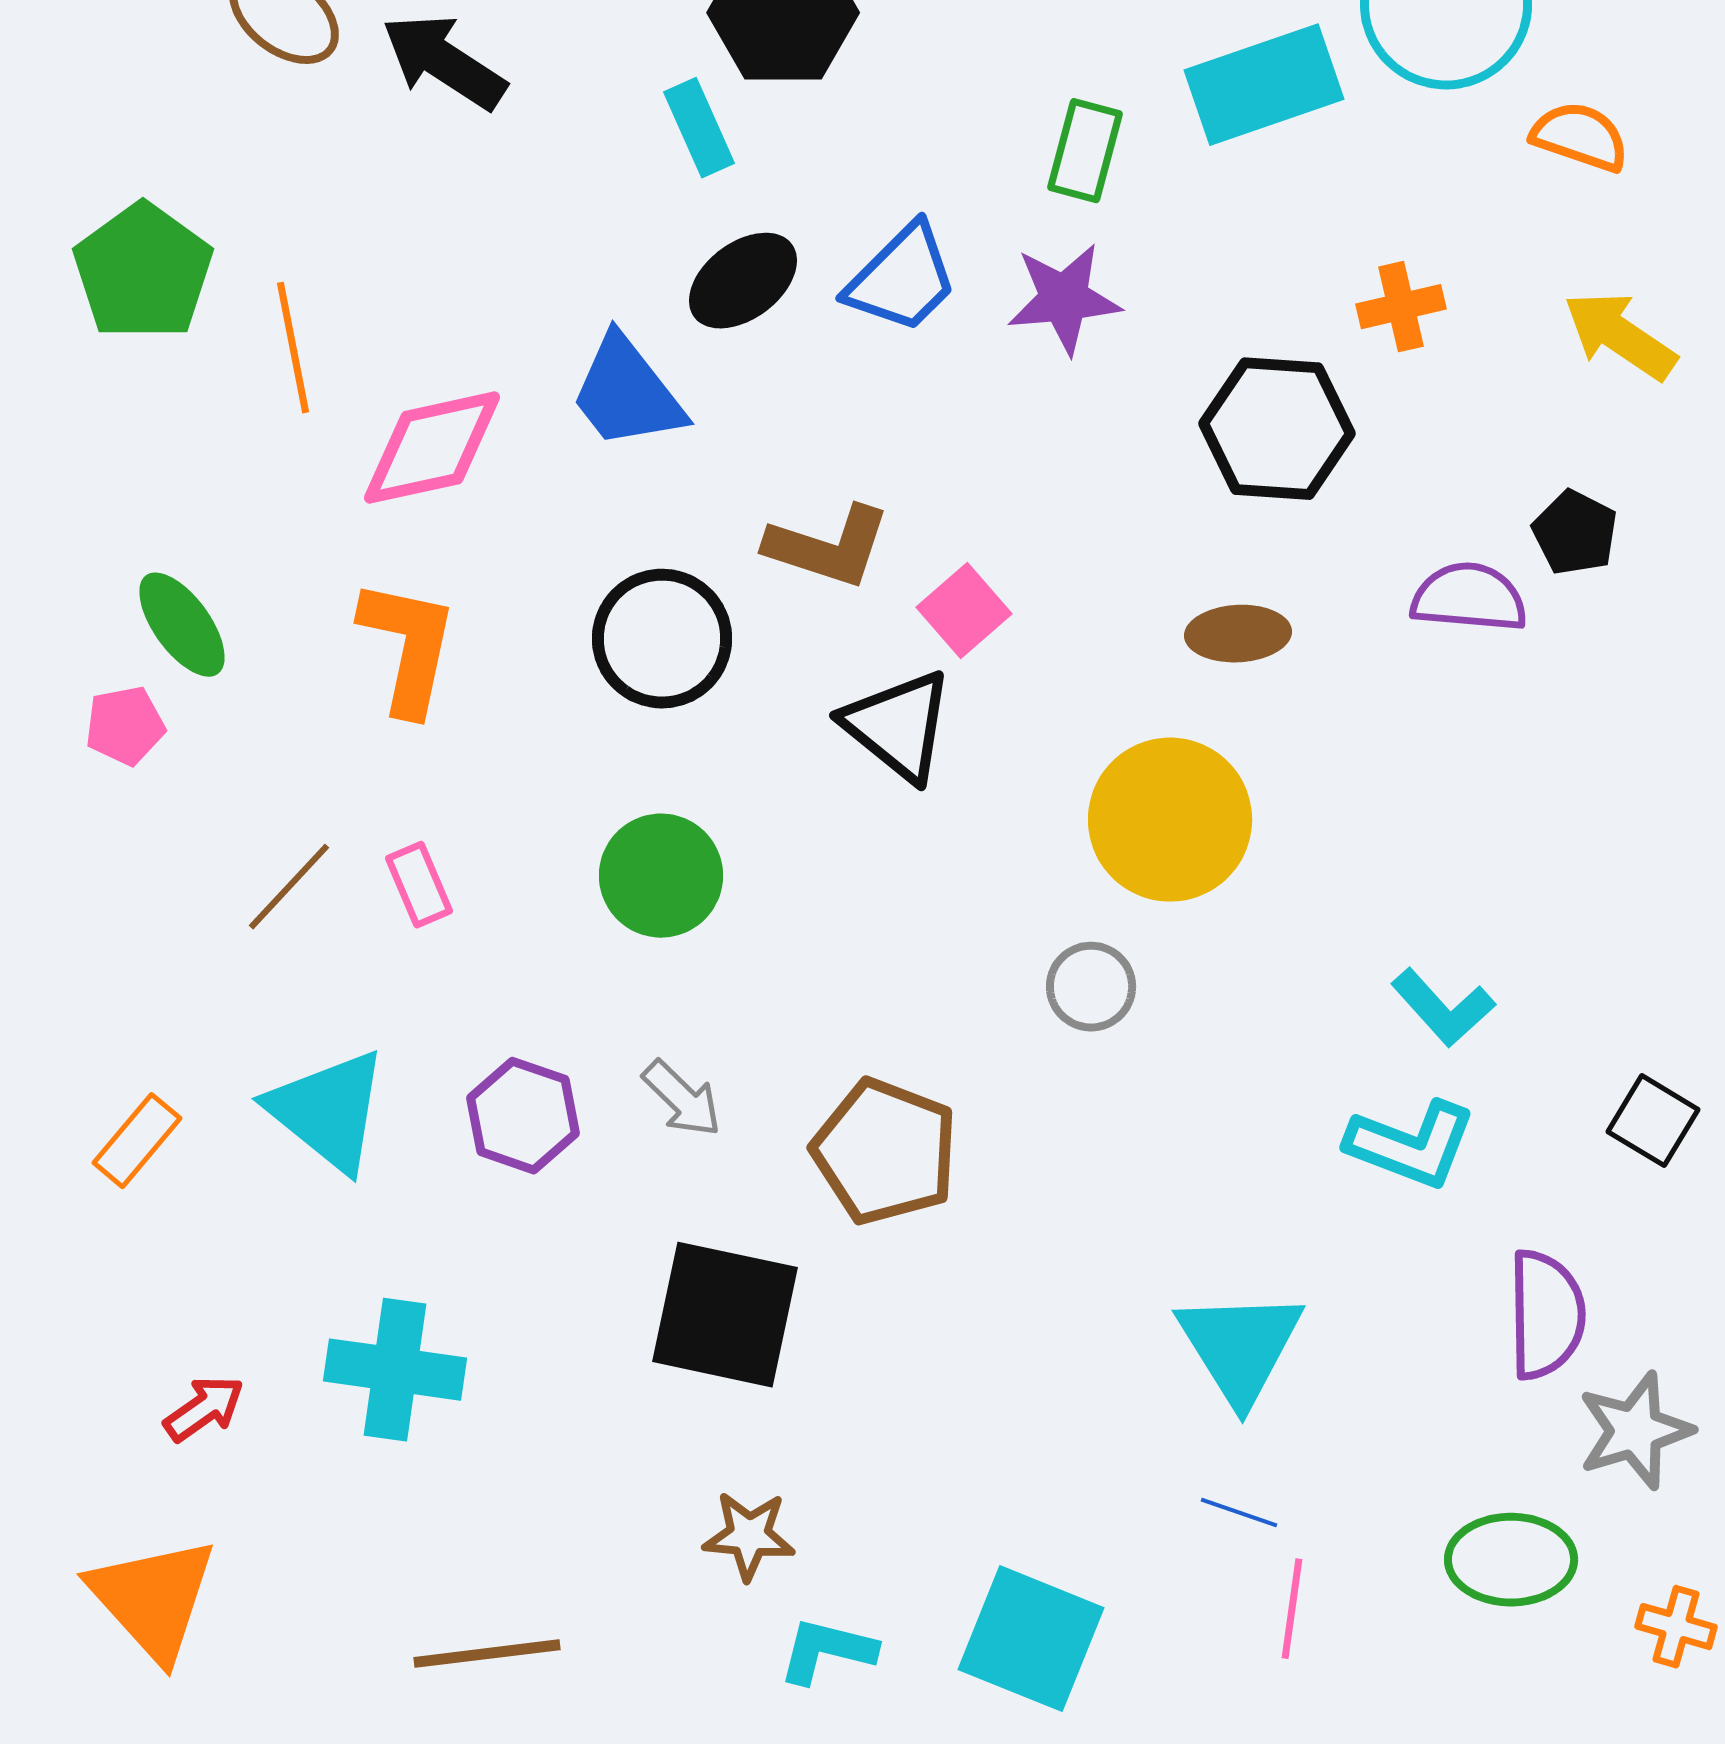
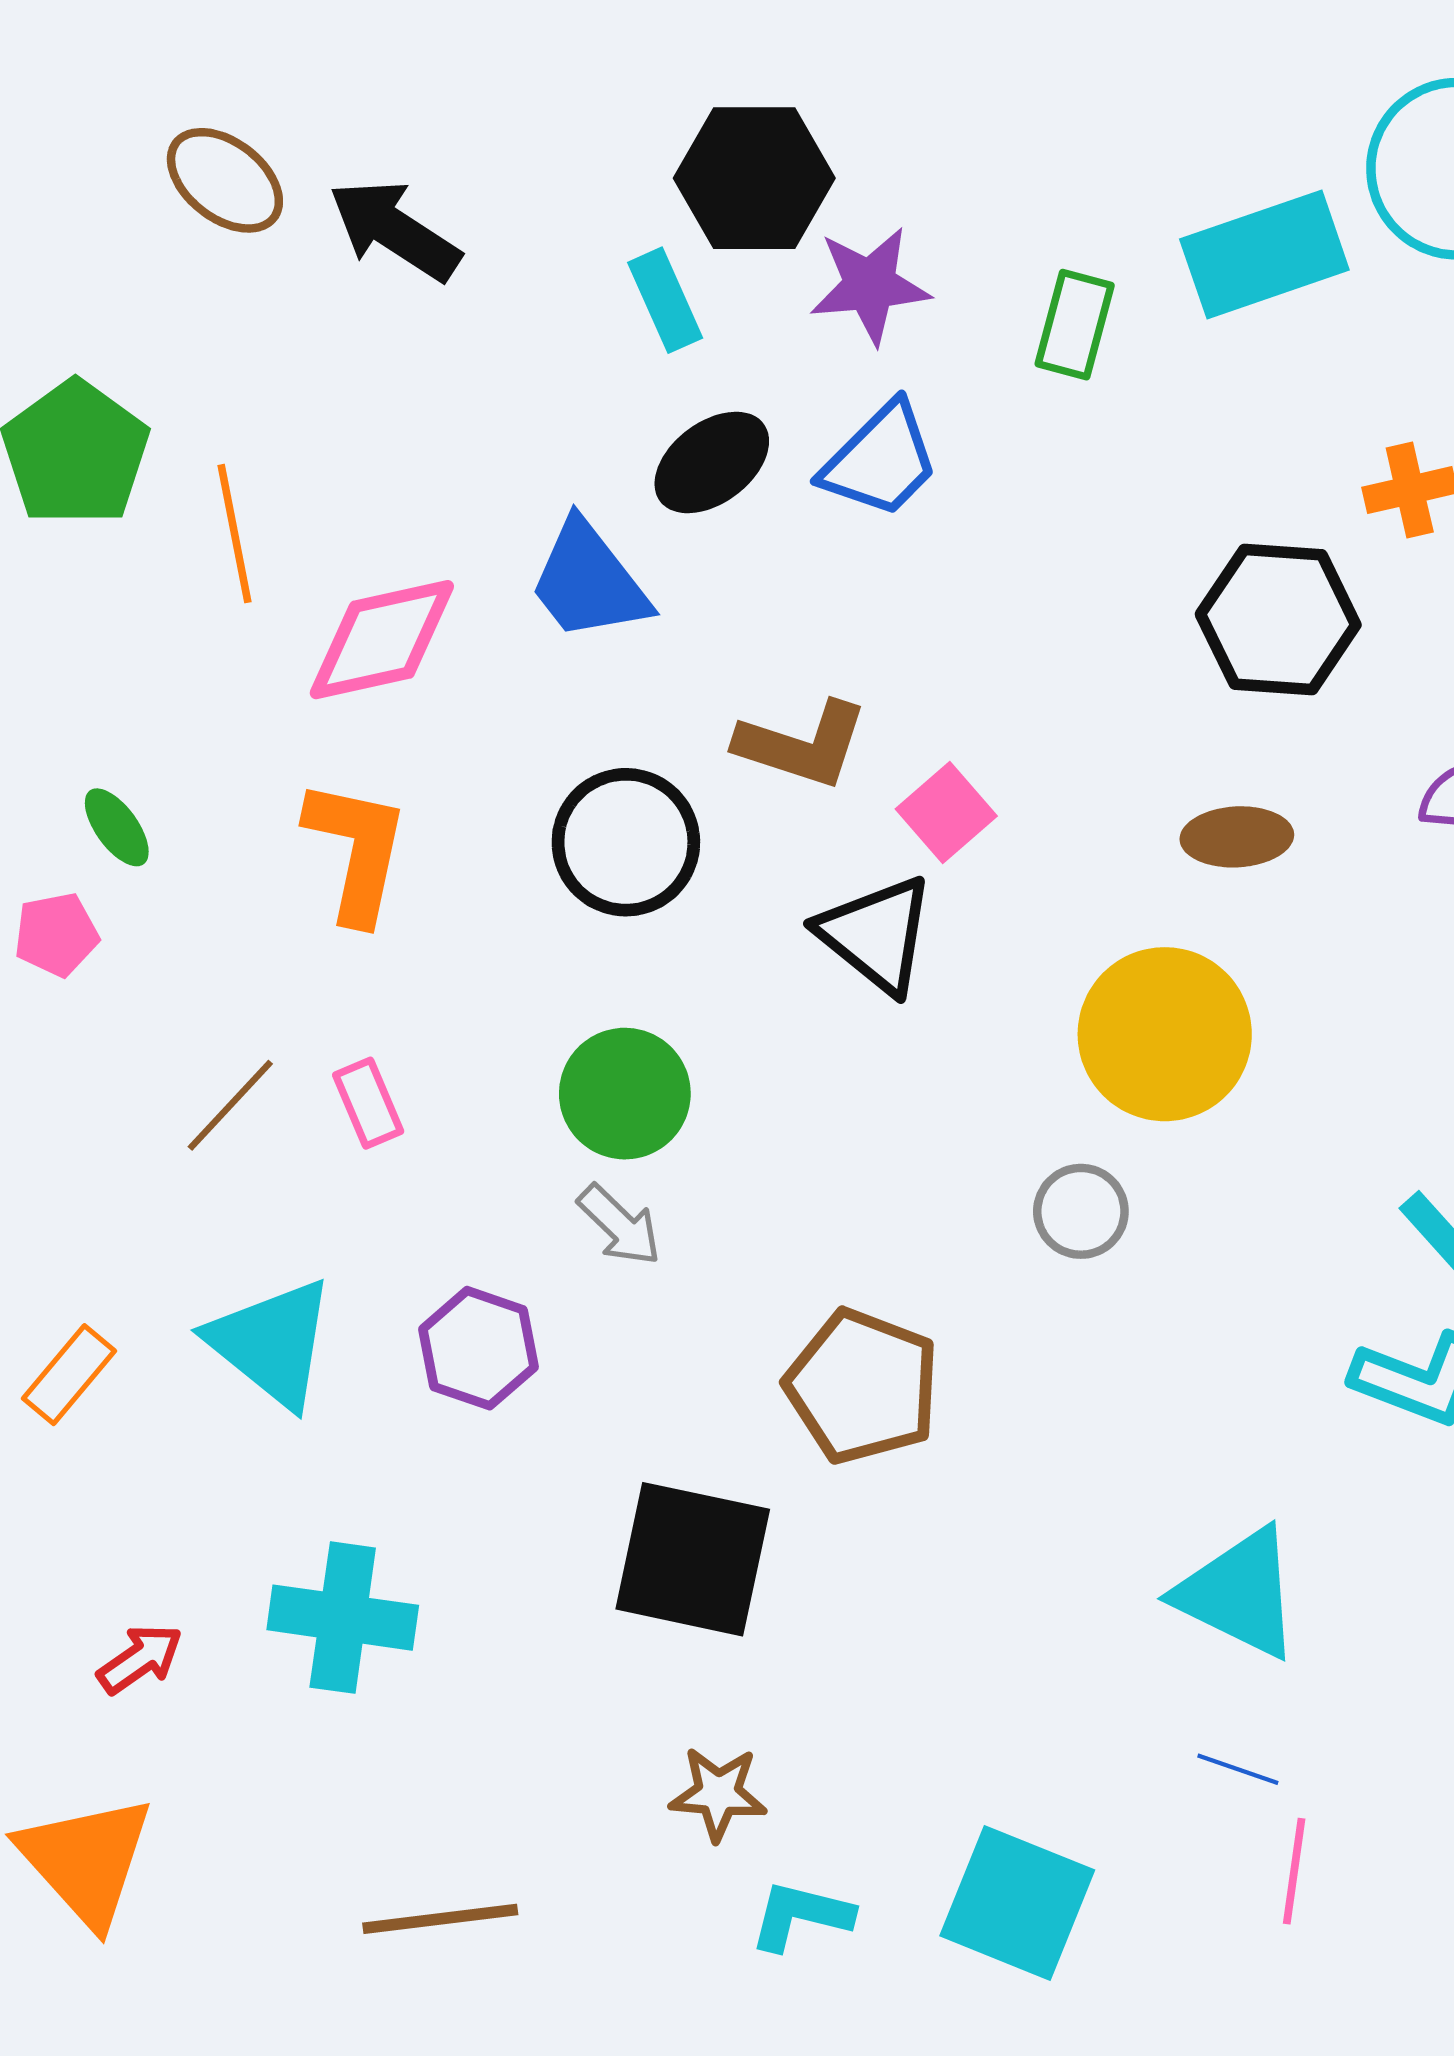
purple star: (1064, 299) -> (870, 285), moved
green ellipse: (182, 625) -> (117, 827), size x0.7
gray arrow: (682, 1099) -> (620, 1225), moved
cyan triangle: (1240, 1347) -> (1239, 1593), turned -32

